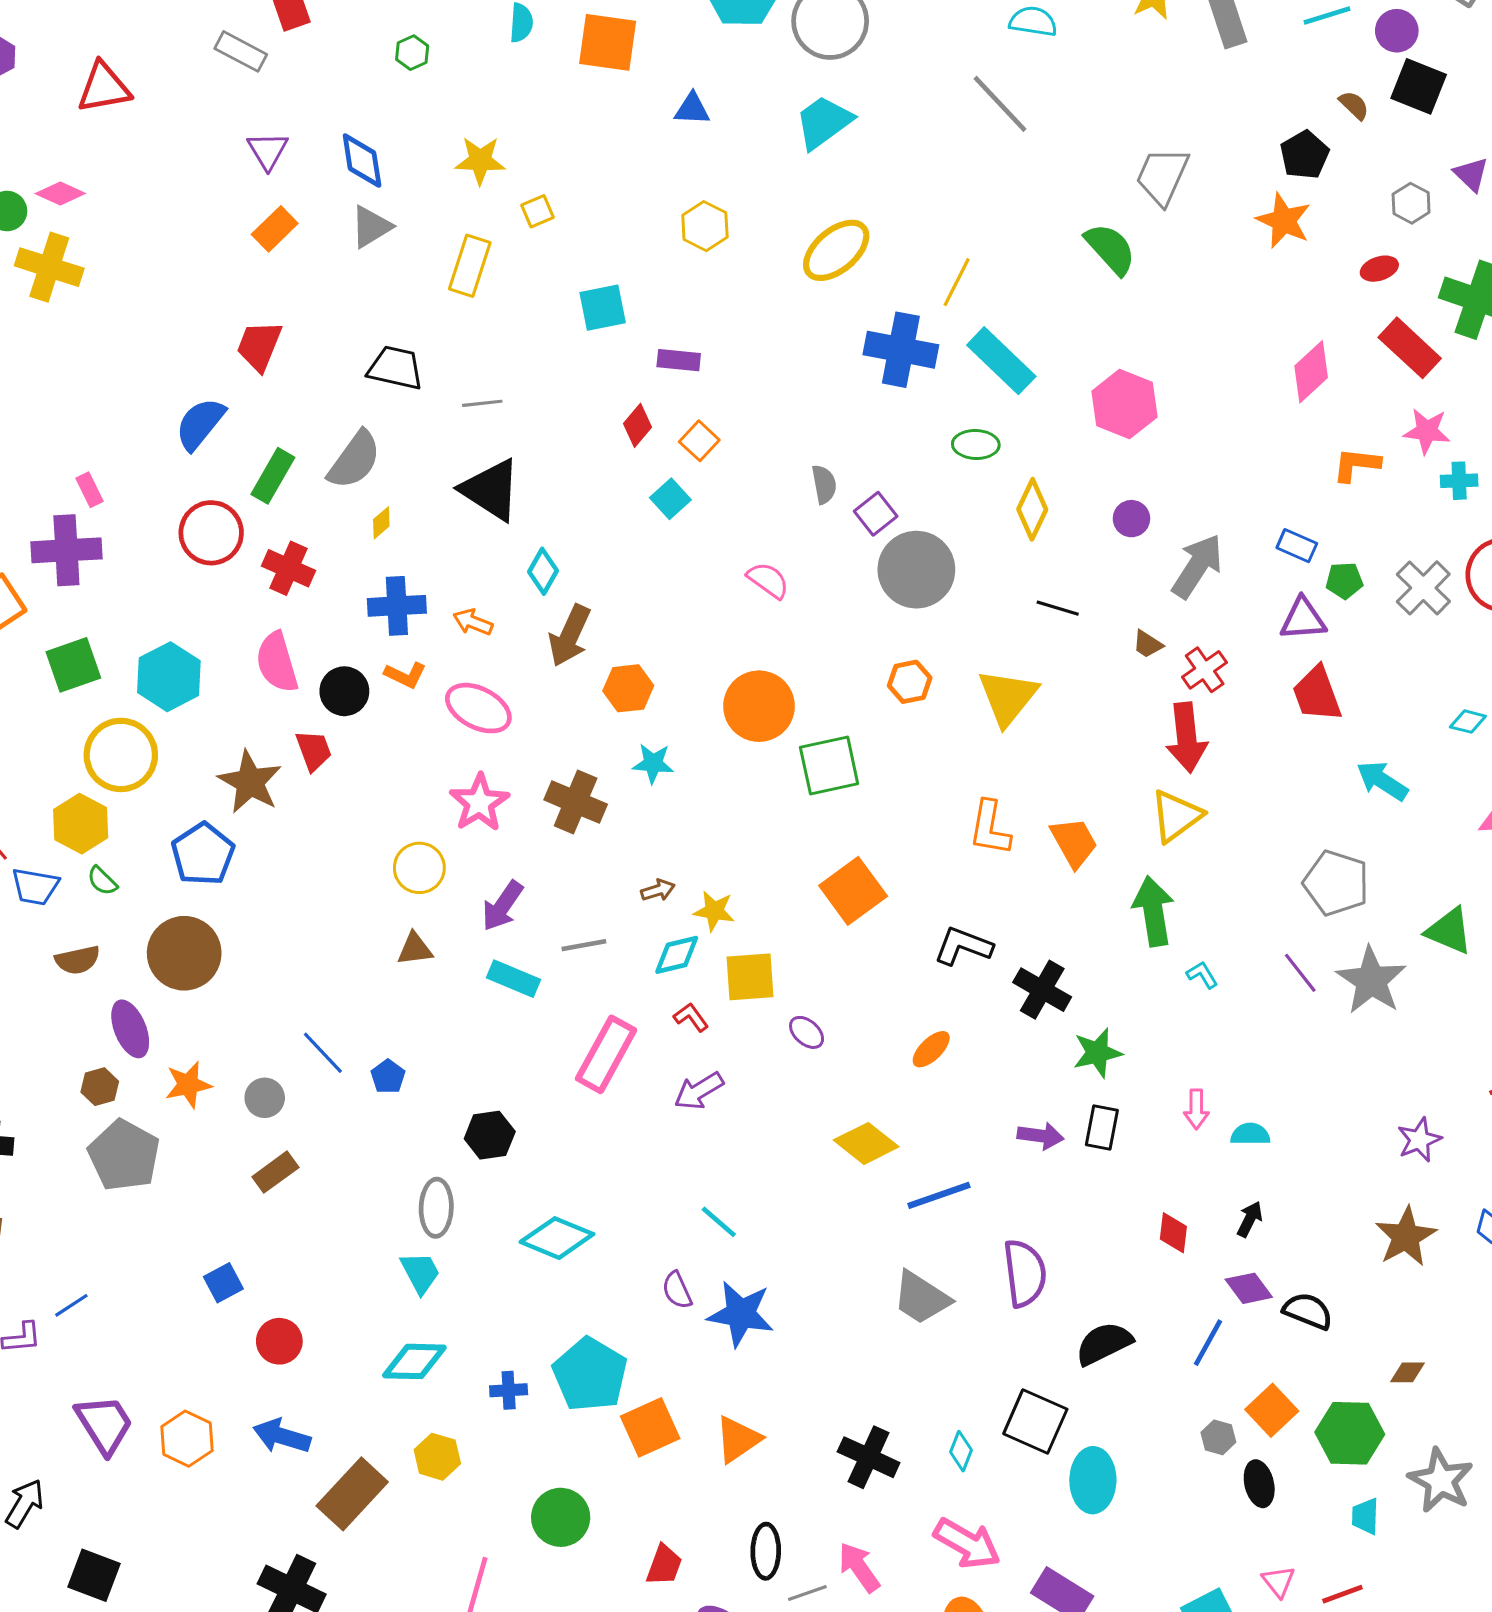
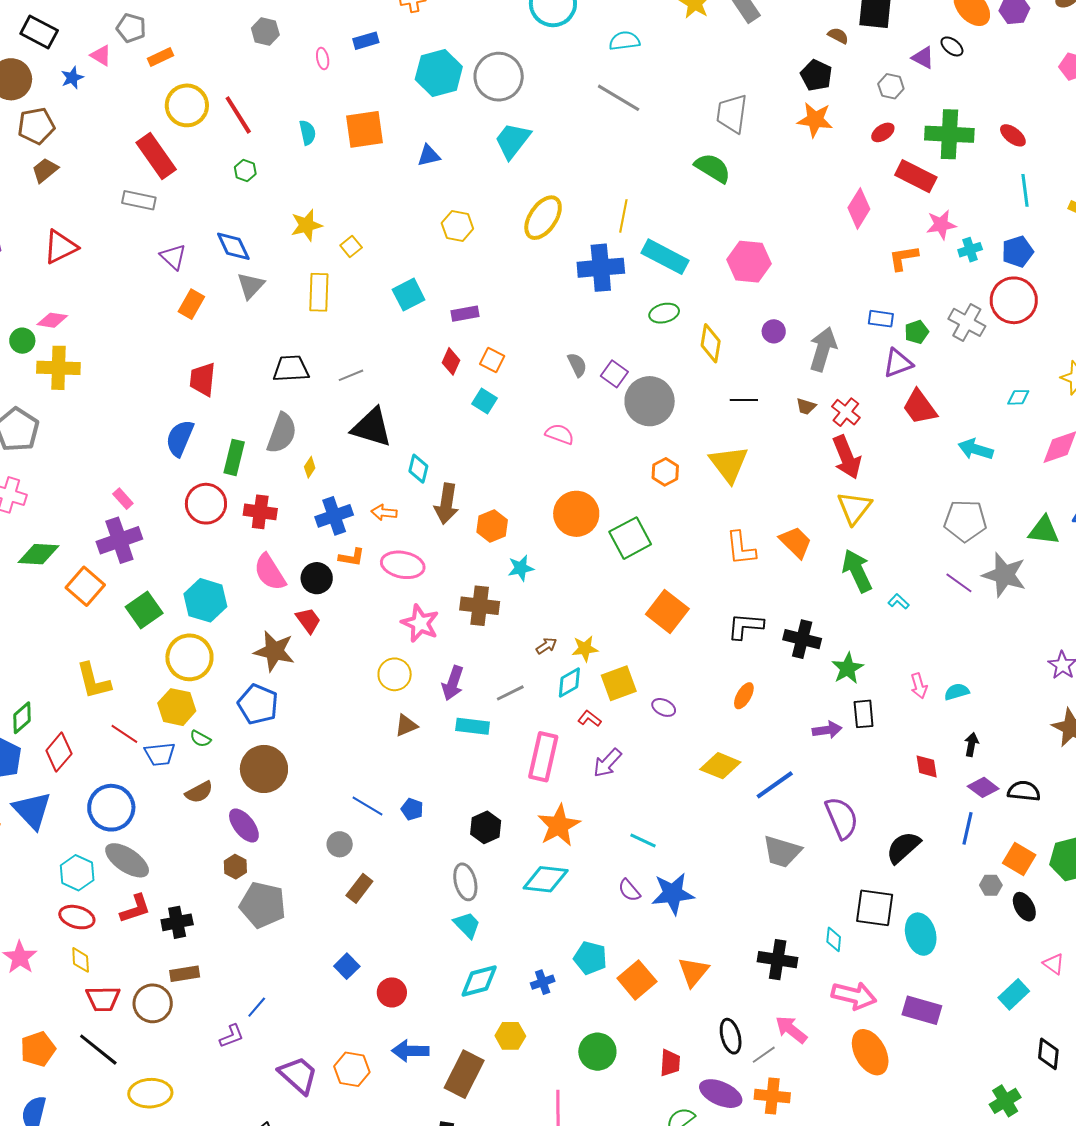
orange star: (188, 1085) -> (559, 825), moved, size x1.4
cyan pentagon: (590, 1374) -> (590, 958), size x0.7

